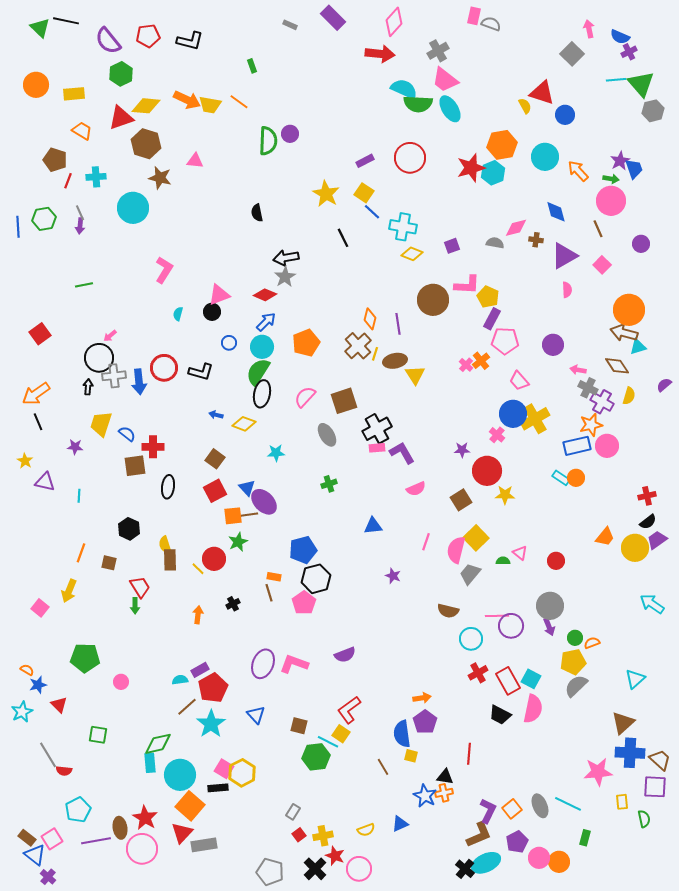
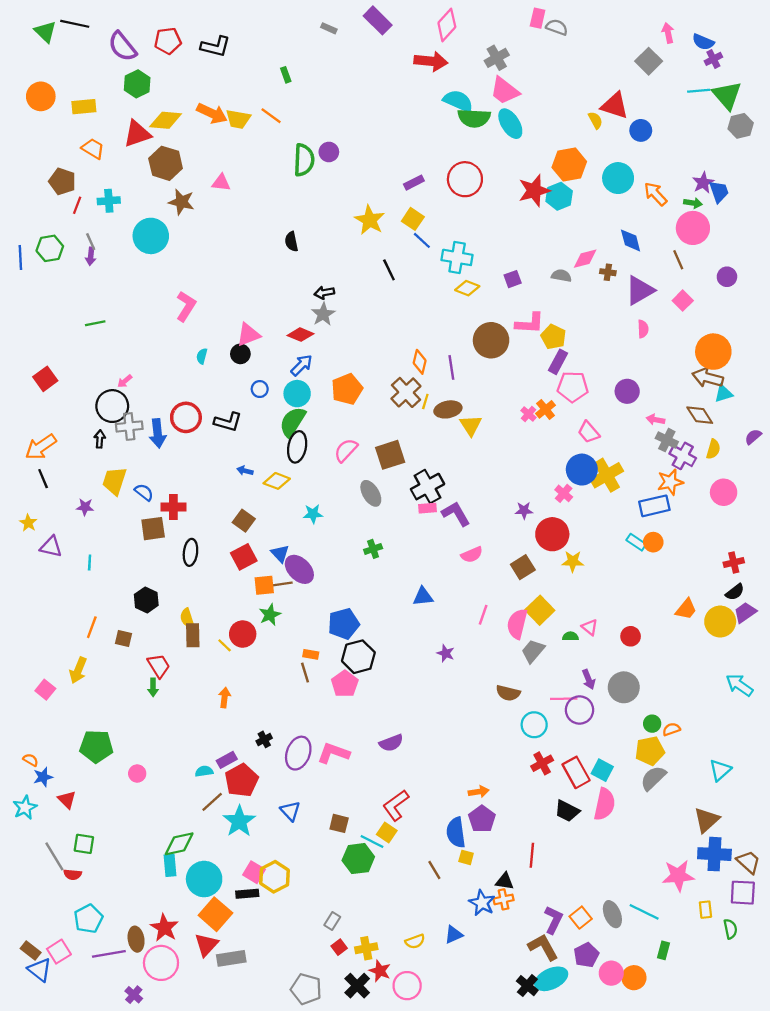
black arrow: (286, 258) -> (324, 293), size x0.7
pink circle: (607, 446) -> (724, 492), moved
black cross: (233, 604) -> (264, 739), moved
purple arrow: (549, 627) -> (589, 679), moved
green square: (98, 735) -> (84, 844), moved
brown L-shape: (479, 835) -> (543, 947), turned -96
purple cross: (48, 877) -> (134, 995), moved

